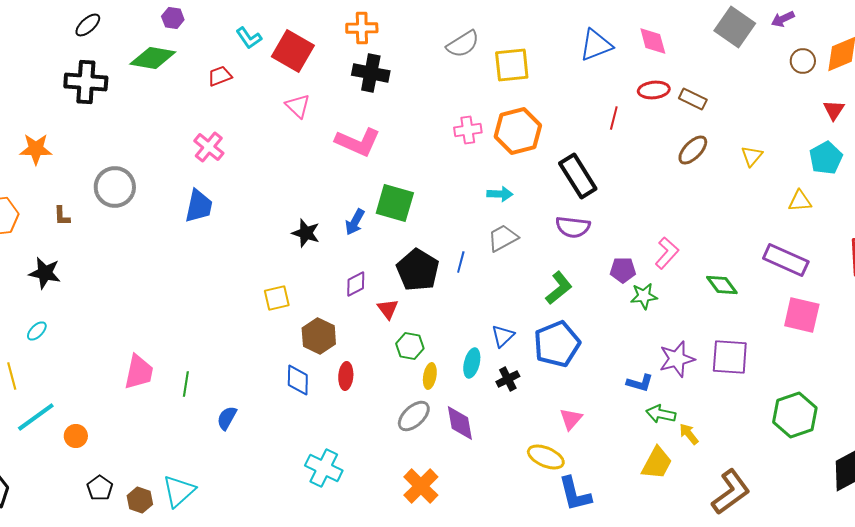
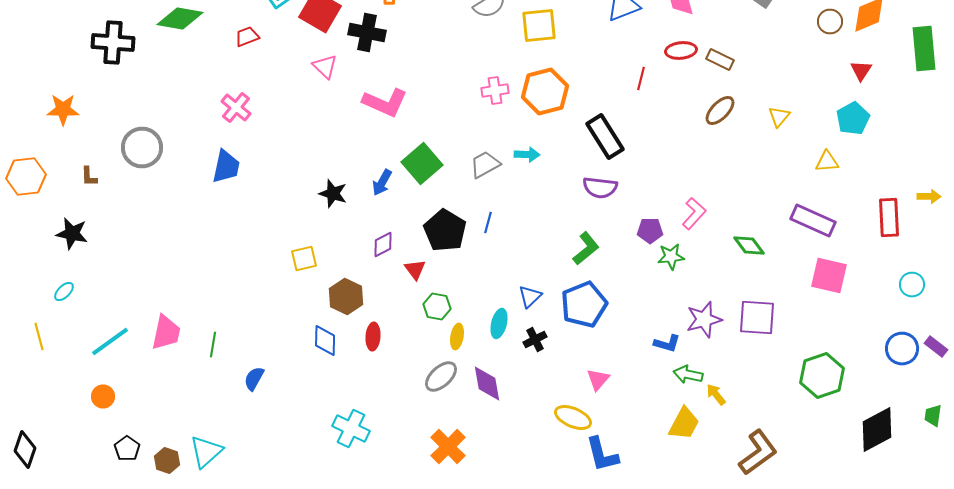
black cross: (371, 73) -> (367, 32), moved
green square: (395, 203) -> (422, 164), turned 33
gray trapezoid: (503, 238) -> (485, 164), moved
cyan line: (36, 417) -> (110, 342), moved

